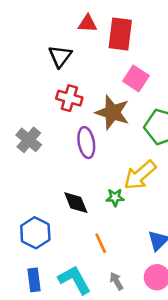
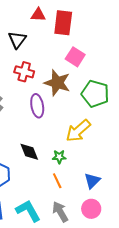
green star: (115, 197) -> (59, 157), moved
orange line: (101, 243) -> (57, 181), moved
gray arrow: (116, 281) -> (60, 212), size x1.5

